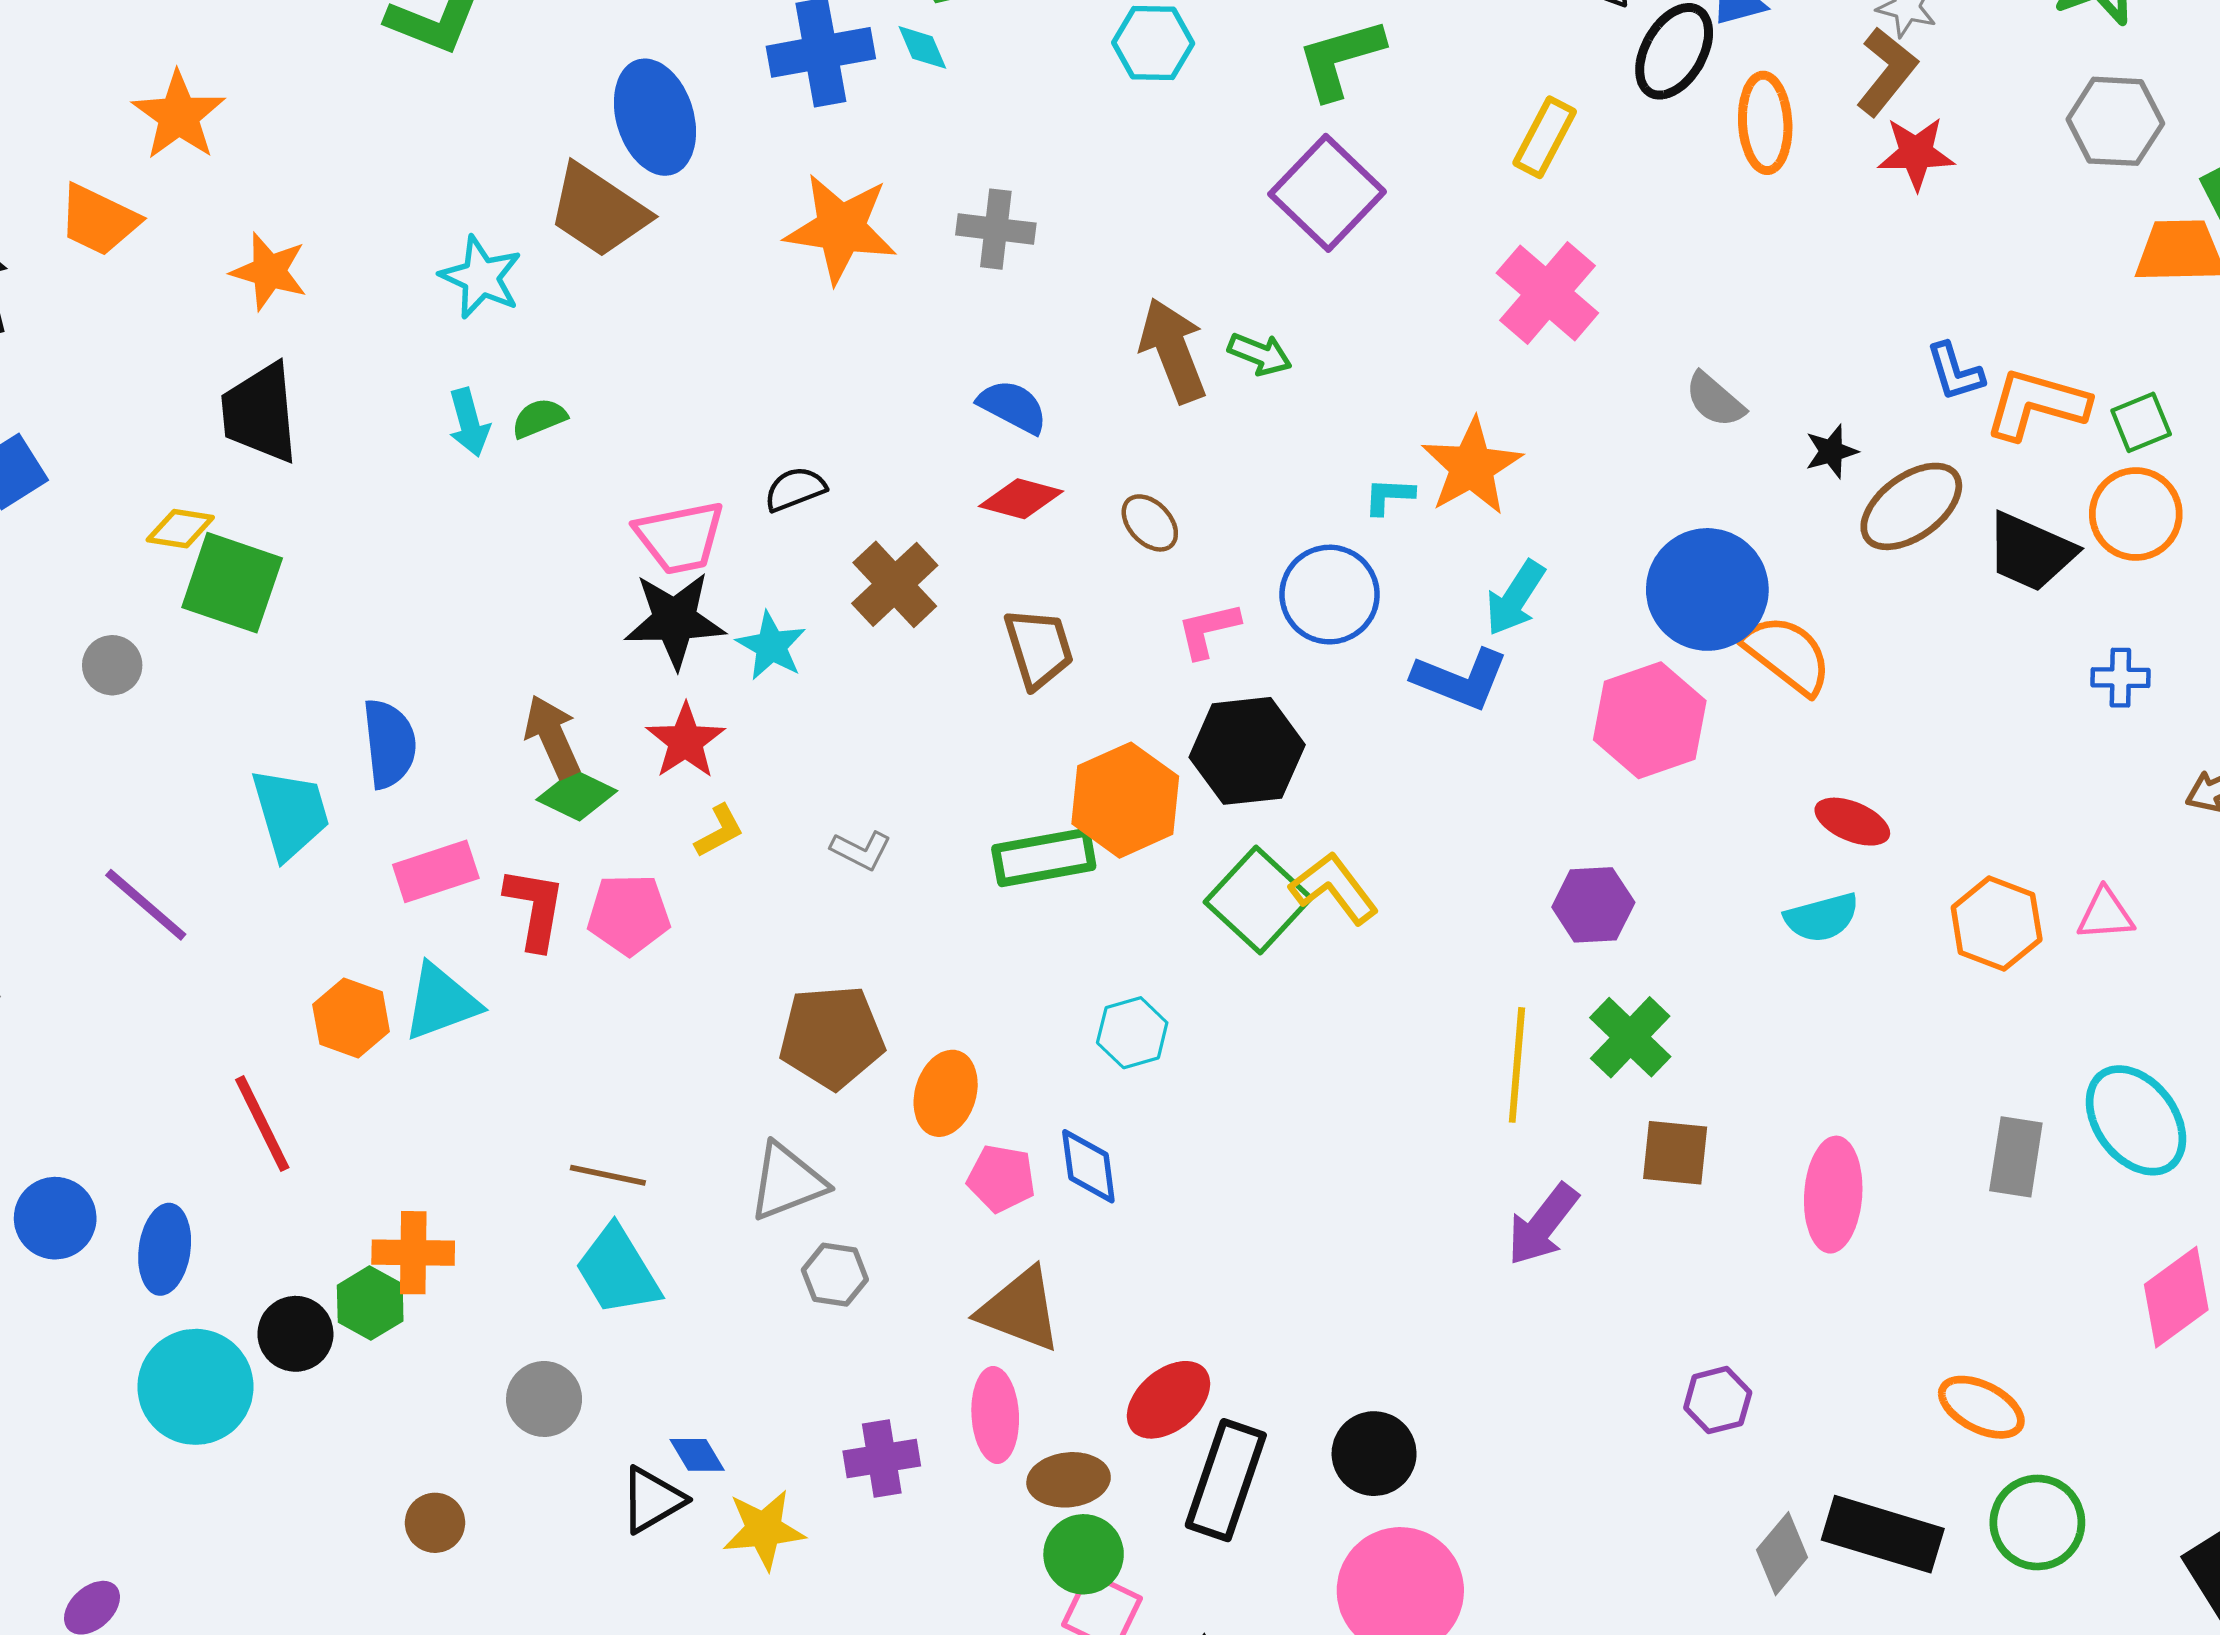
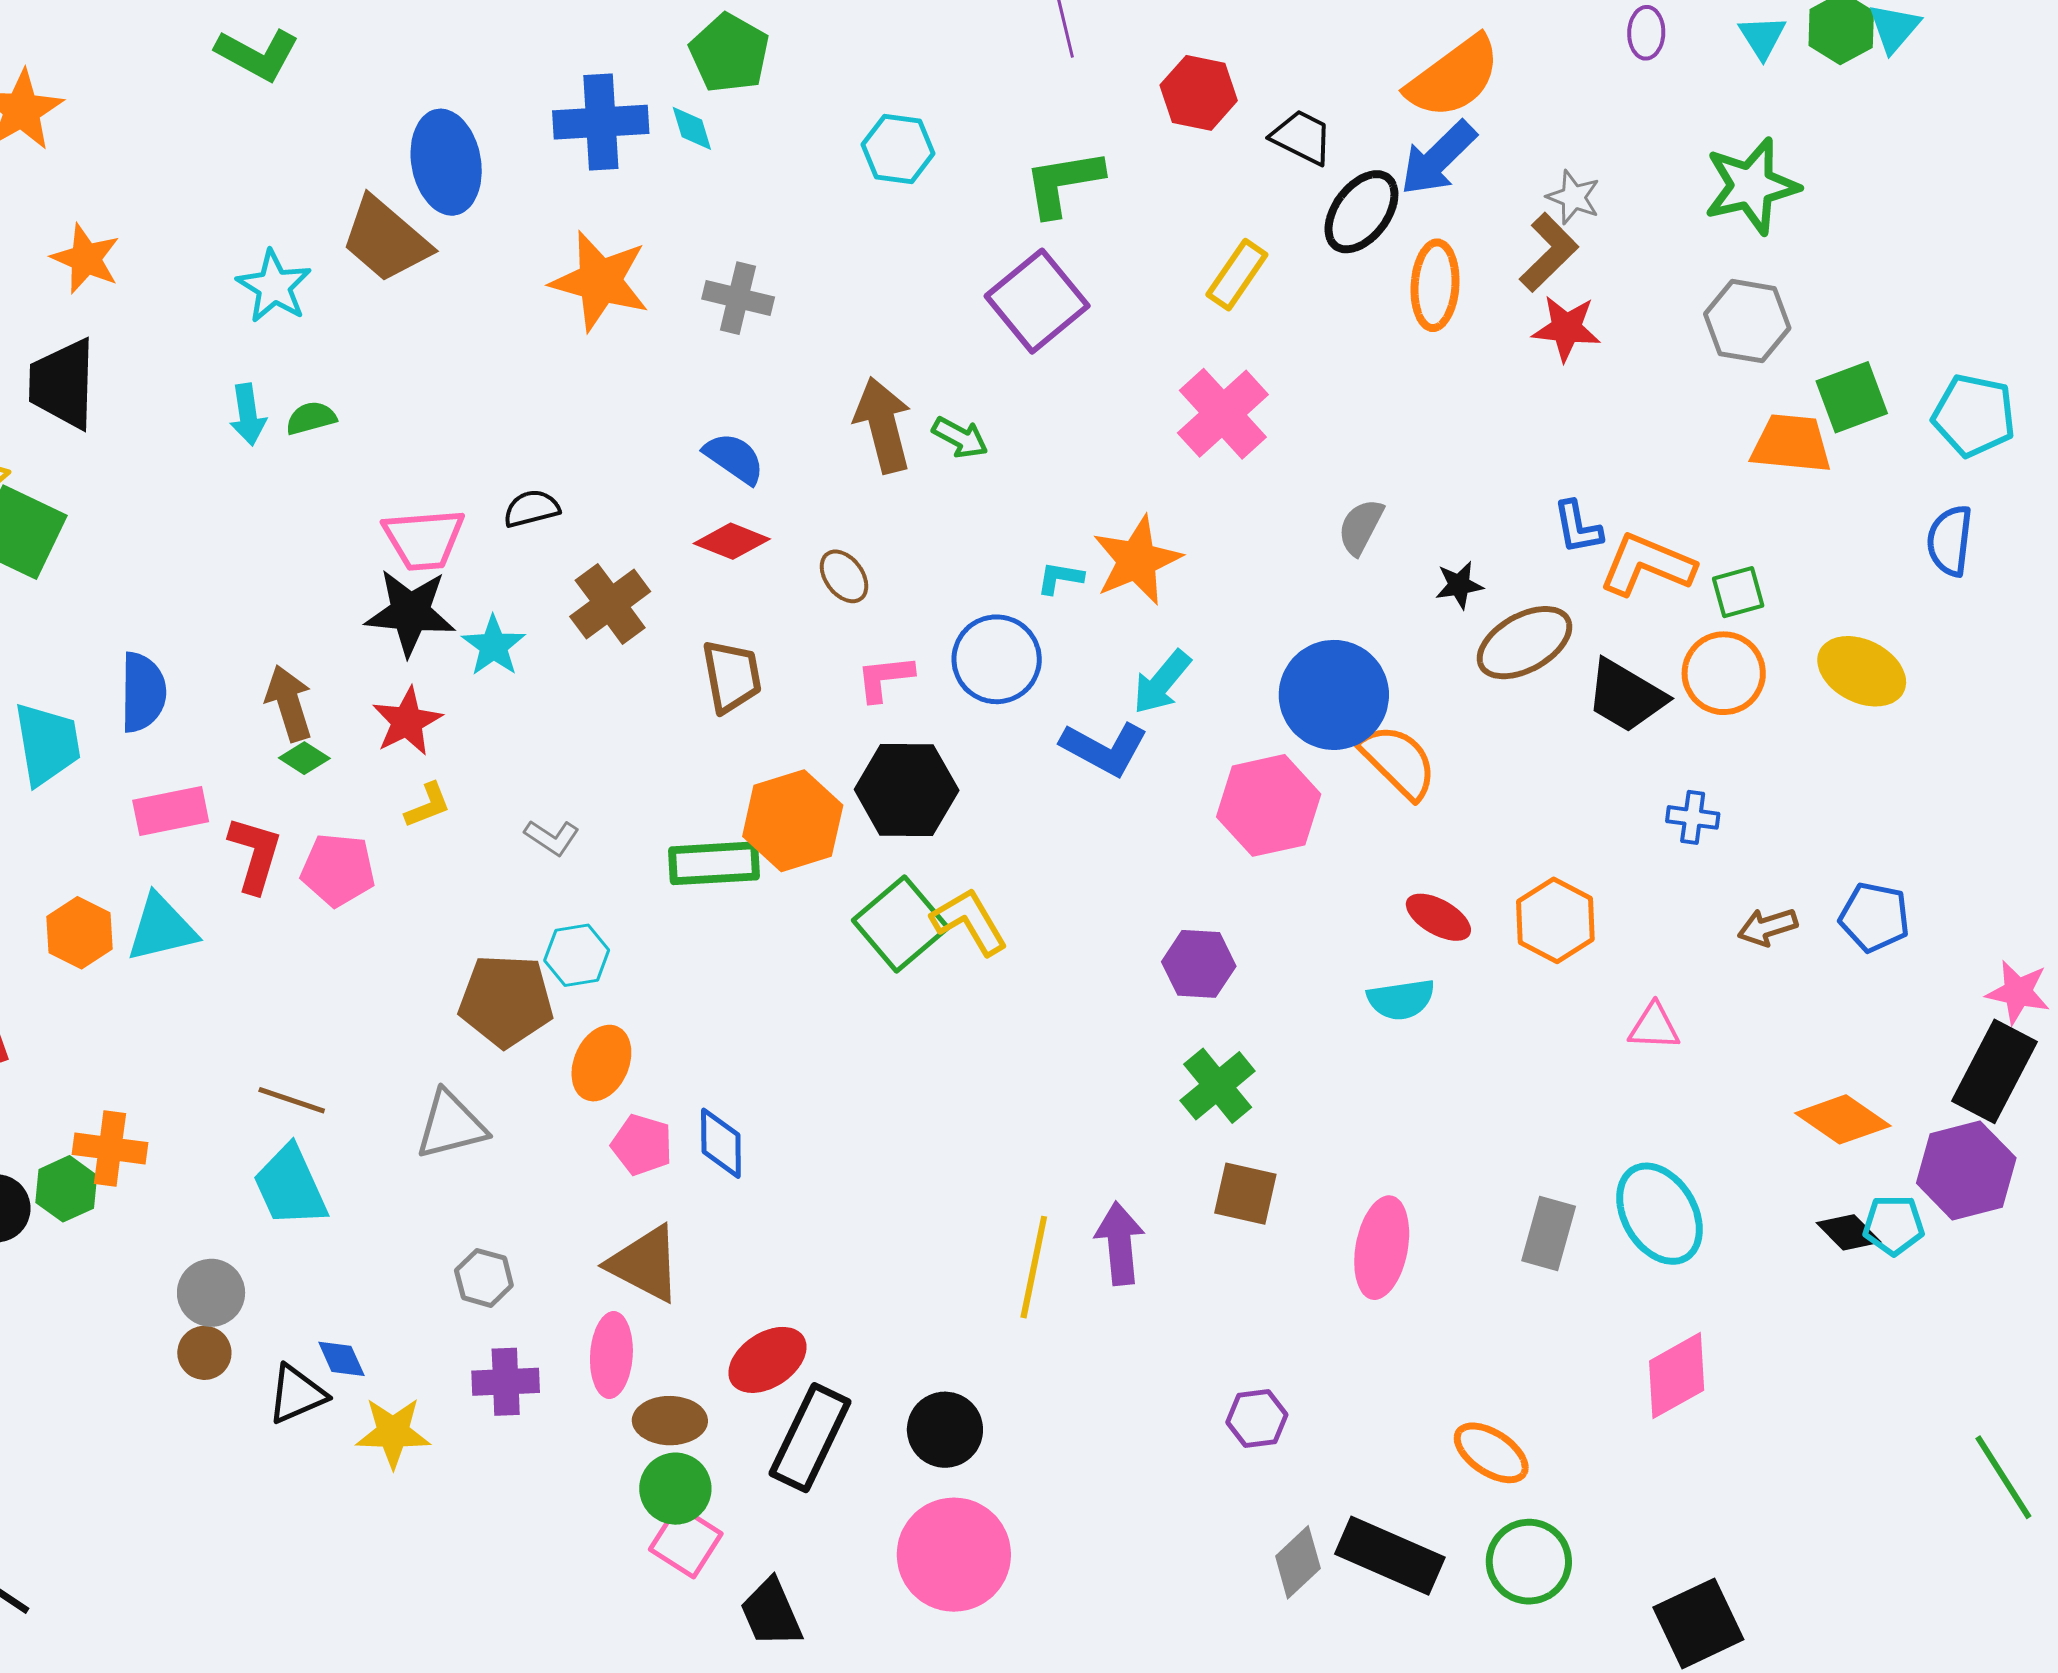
gray semicircle: (1715, 400) -> (1361, 527), turned 70
green diamond: (577, 795) -> (304, 758), size x0.7
orange hexagon: (1997, 924) -> (1555, 920), moved
cyan hexagon: (1132, 1033) -> (577, 955), moved
yellow line: (1517, 1065) -> (1034, 1267), moved
purple arrow: (1543, 1225) -> (1120, 1243), turned 130
gray hexagon: (835, 1275) -> (484, 1278), moved
brown circle: (435, 1523) -> (204, 1353), moved

